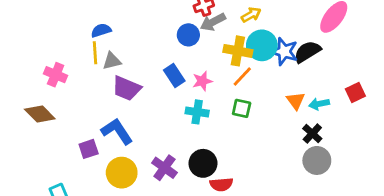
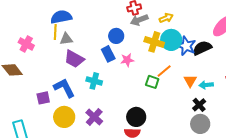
blue semicircle: (101, 30) -> (61, 17), size x1.5
blue circle: (188, 35) -> (116, 36), moved
orange line: (242, 76) -> (164, 71), moved
cyan cross: (197, 112) -> (94, 81), moved
black circle: (203, 163) -> (136, 117), moved

